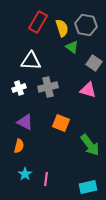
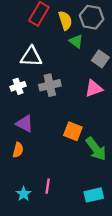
pink triangle: (88, 90) -> (94, 88), turned -36
orange square: (61, 123) -> (73, 131), moved
cyan star: (25, 174) -> (24, 194), moved

